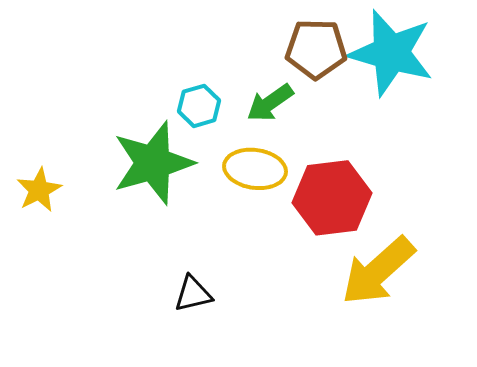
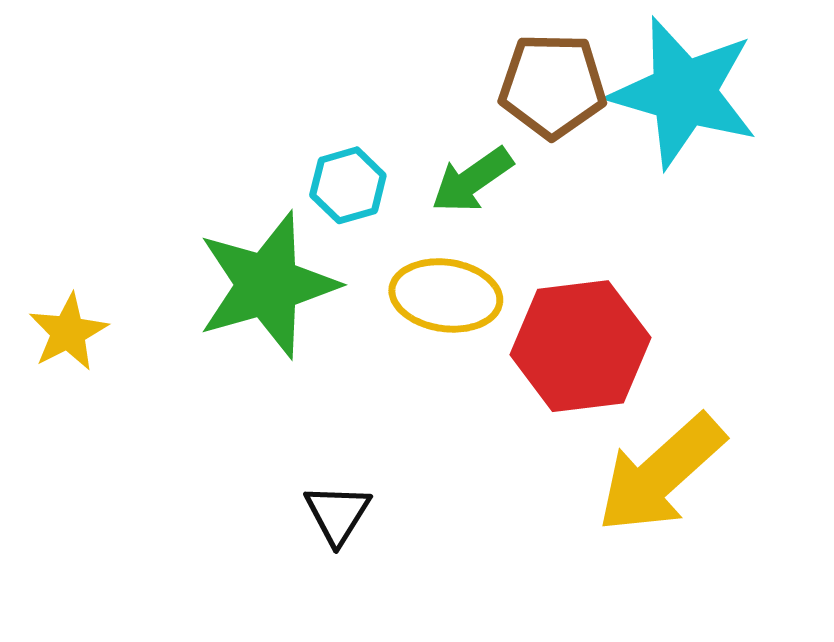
black triangle: (193, 294) -> (337, 514), turned -45

